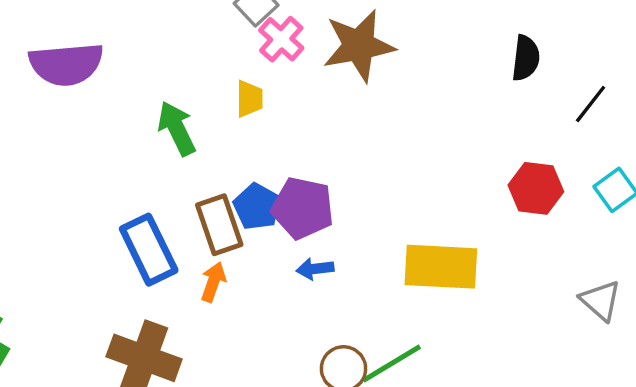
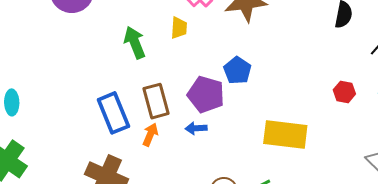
red hexagon: (536, 188) -> (344, 92), size x0.7
blue pentagon: (257, 207) -> (237, 70), moved
blue arrow: (315, 269) -> (196, 128), moved

